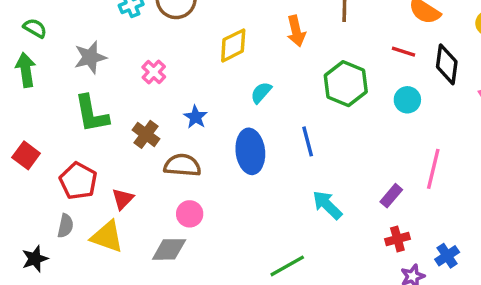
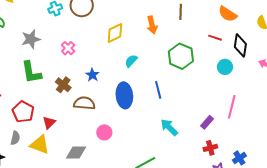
cyan circle: (407, 100) -> (225, 67), moved
pink circle: (190, 214) -> (104, 132), moved

